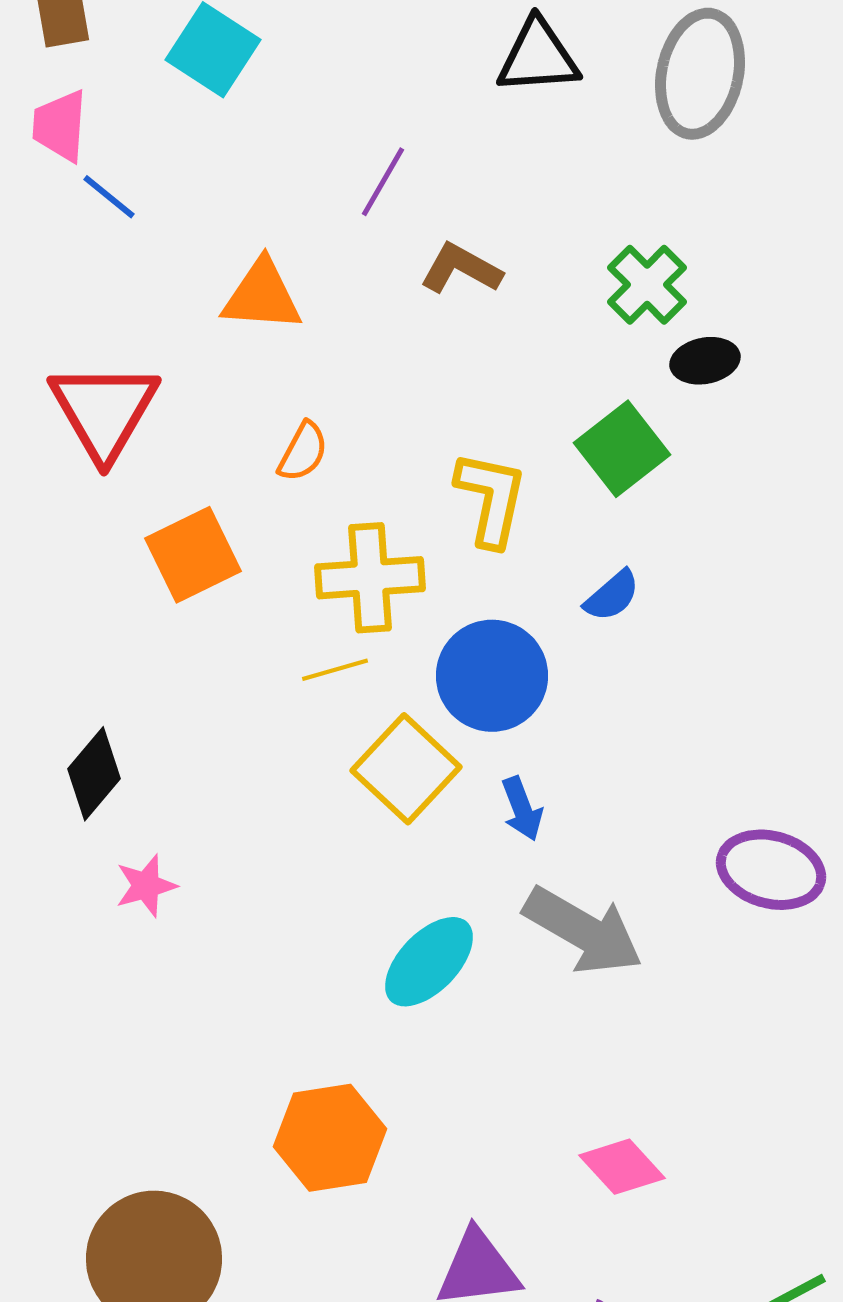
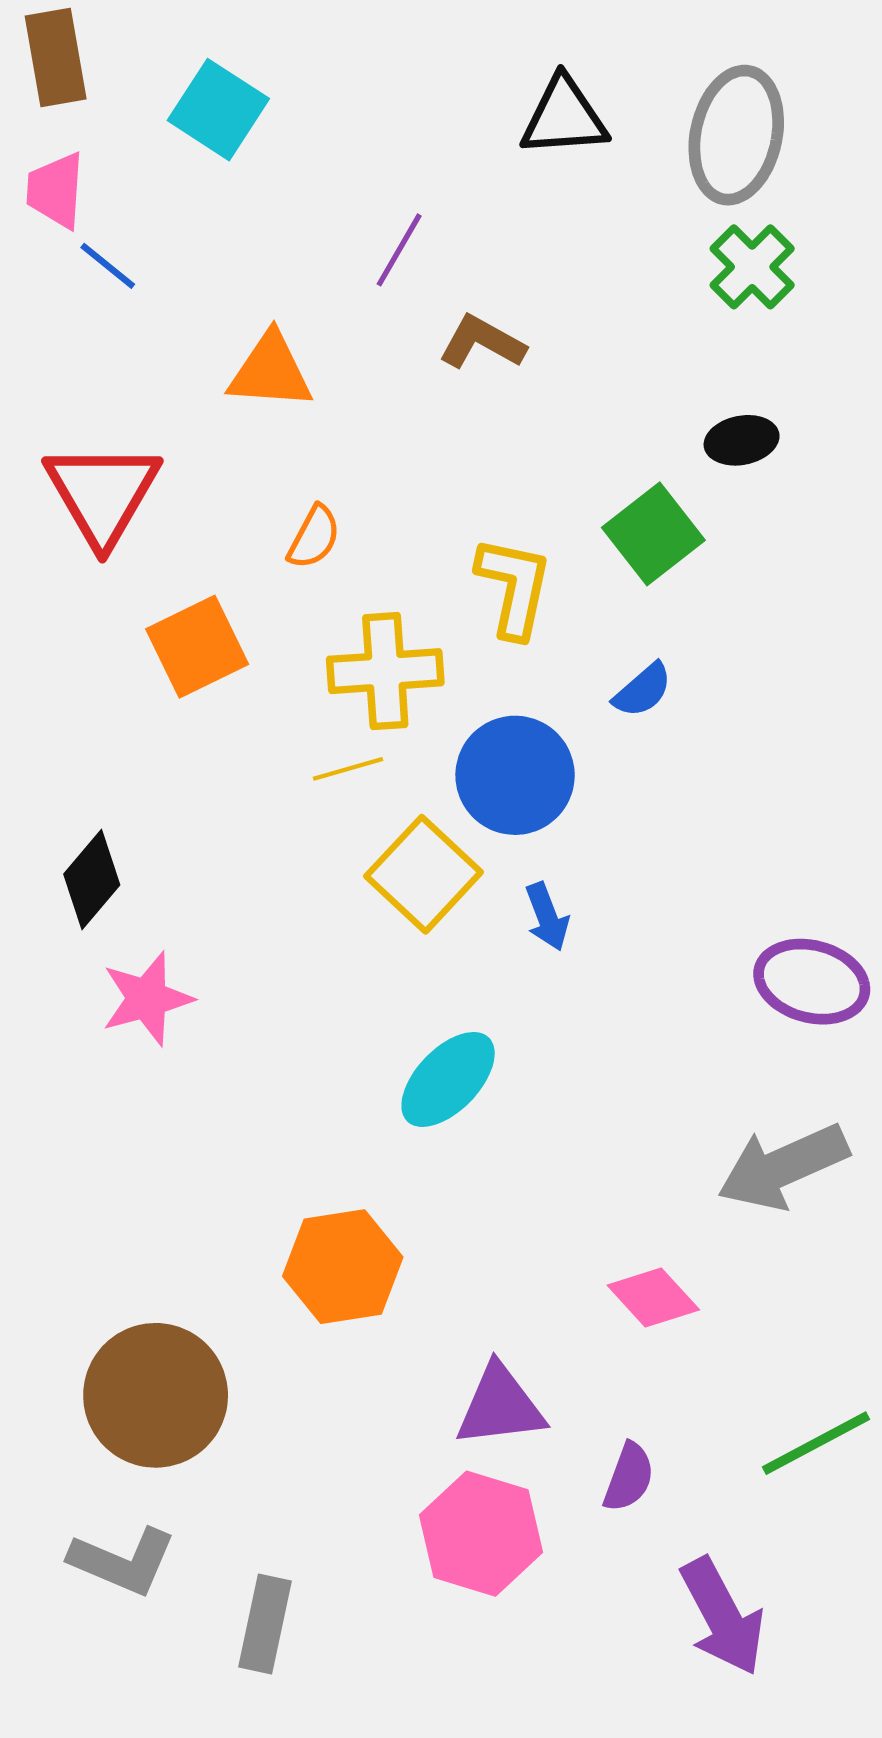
green cross: (647, 285) -> (752, 267), moved
pink star: (146, 886) -> (147, 999), size x1.4
gray arrow: (583, 931) -> (783, 1167), moved, turned 126

